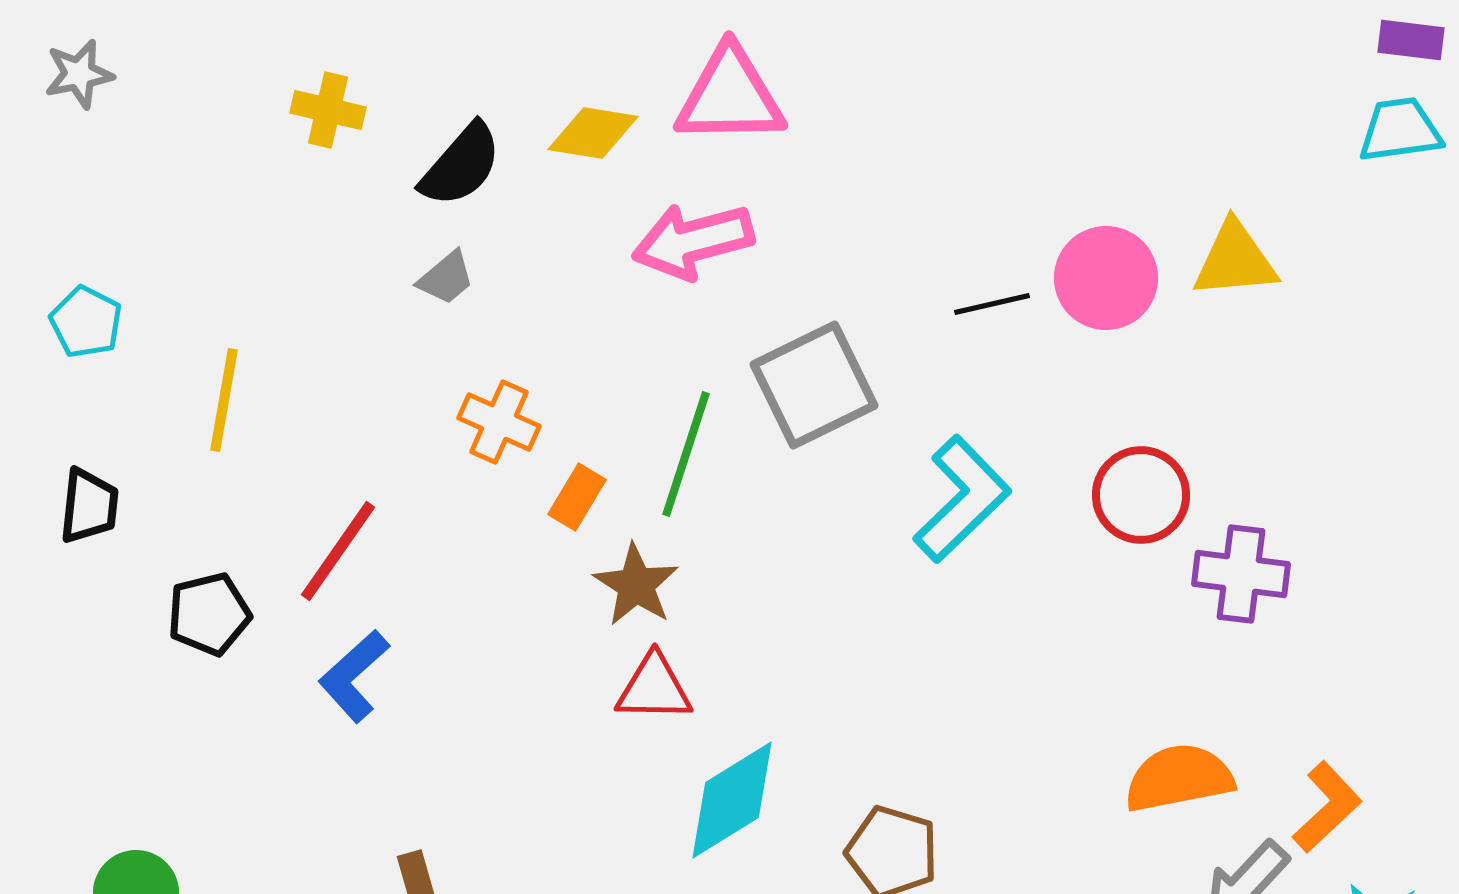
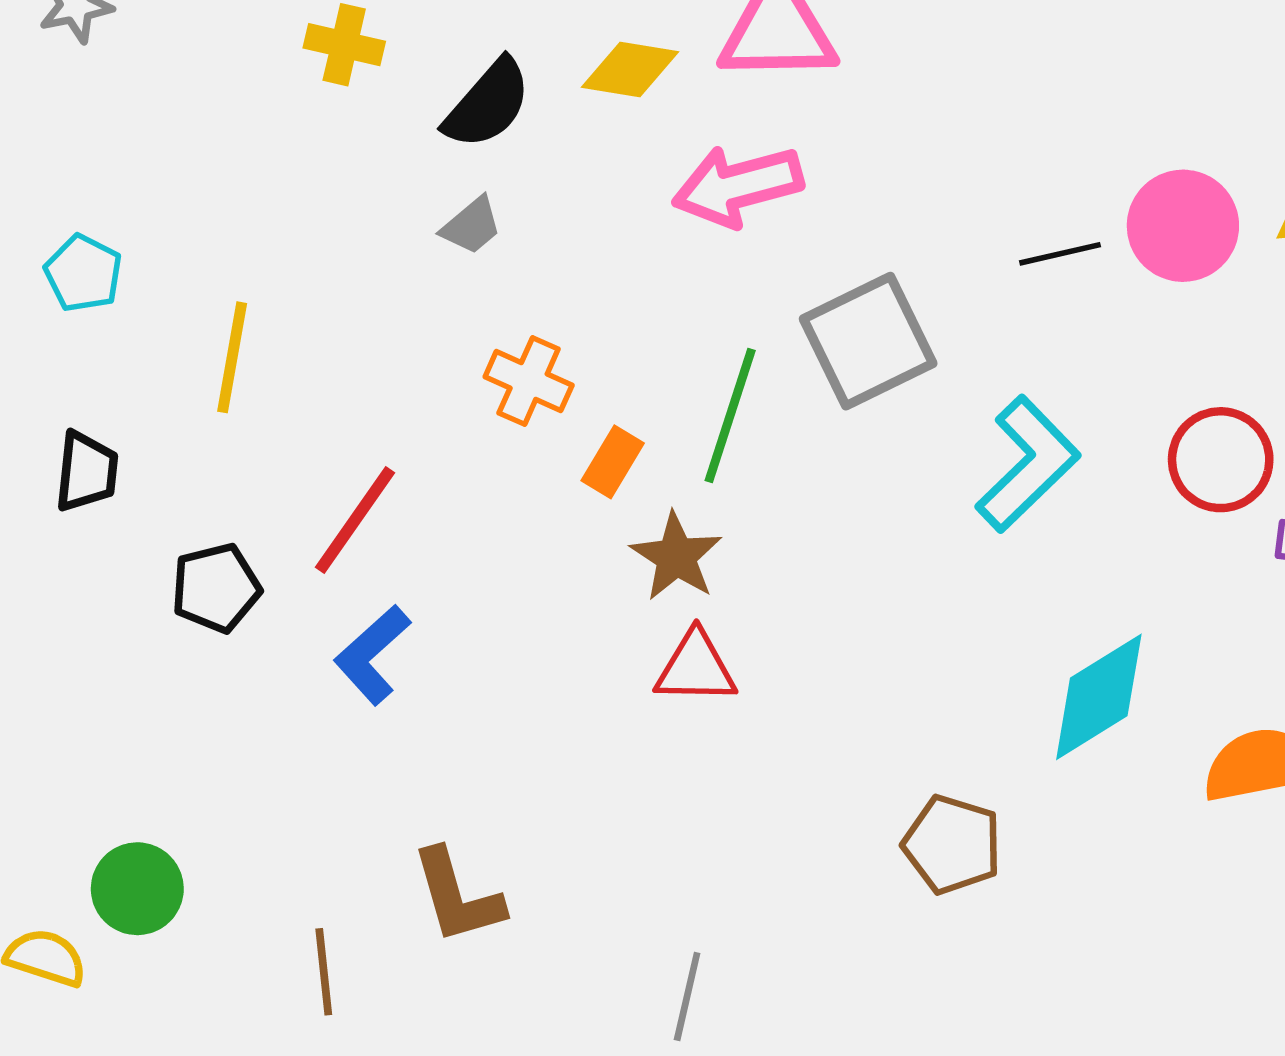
cyan diamond: (732, 800) -> (1099, 697), moved

